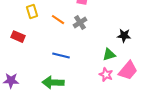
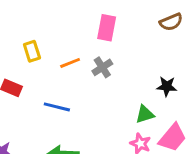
orange line: (58, 20) -> (70, 63), turned -56
blue line: (61, 56) -> (57, 107), moved

